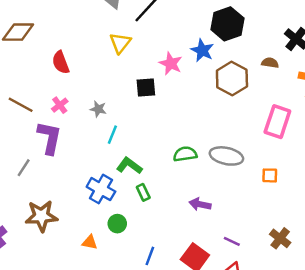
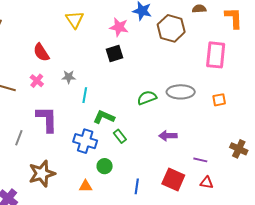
red semicircle: (61, 62) -> (41, 52), moved
black square: (146, 88) -> (114, 53), moved
purple L-shape: (49, 138) -> (47, 119), moved

